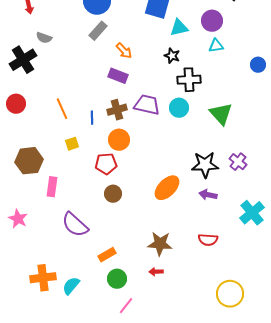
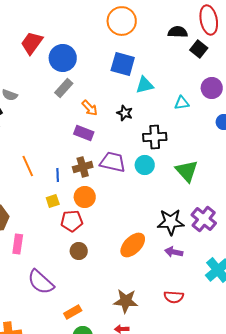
purple circle: (212, 21) -> (212, 88), moved
black star: (172, 56) -> (125, 113), moved
yellow square: (72, 144) -> (53, 201), moved
purple cross: (238, 162) -> (204, 219), size x1.4

